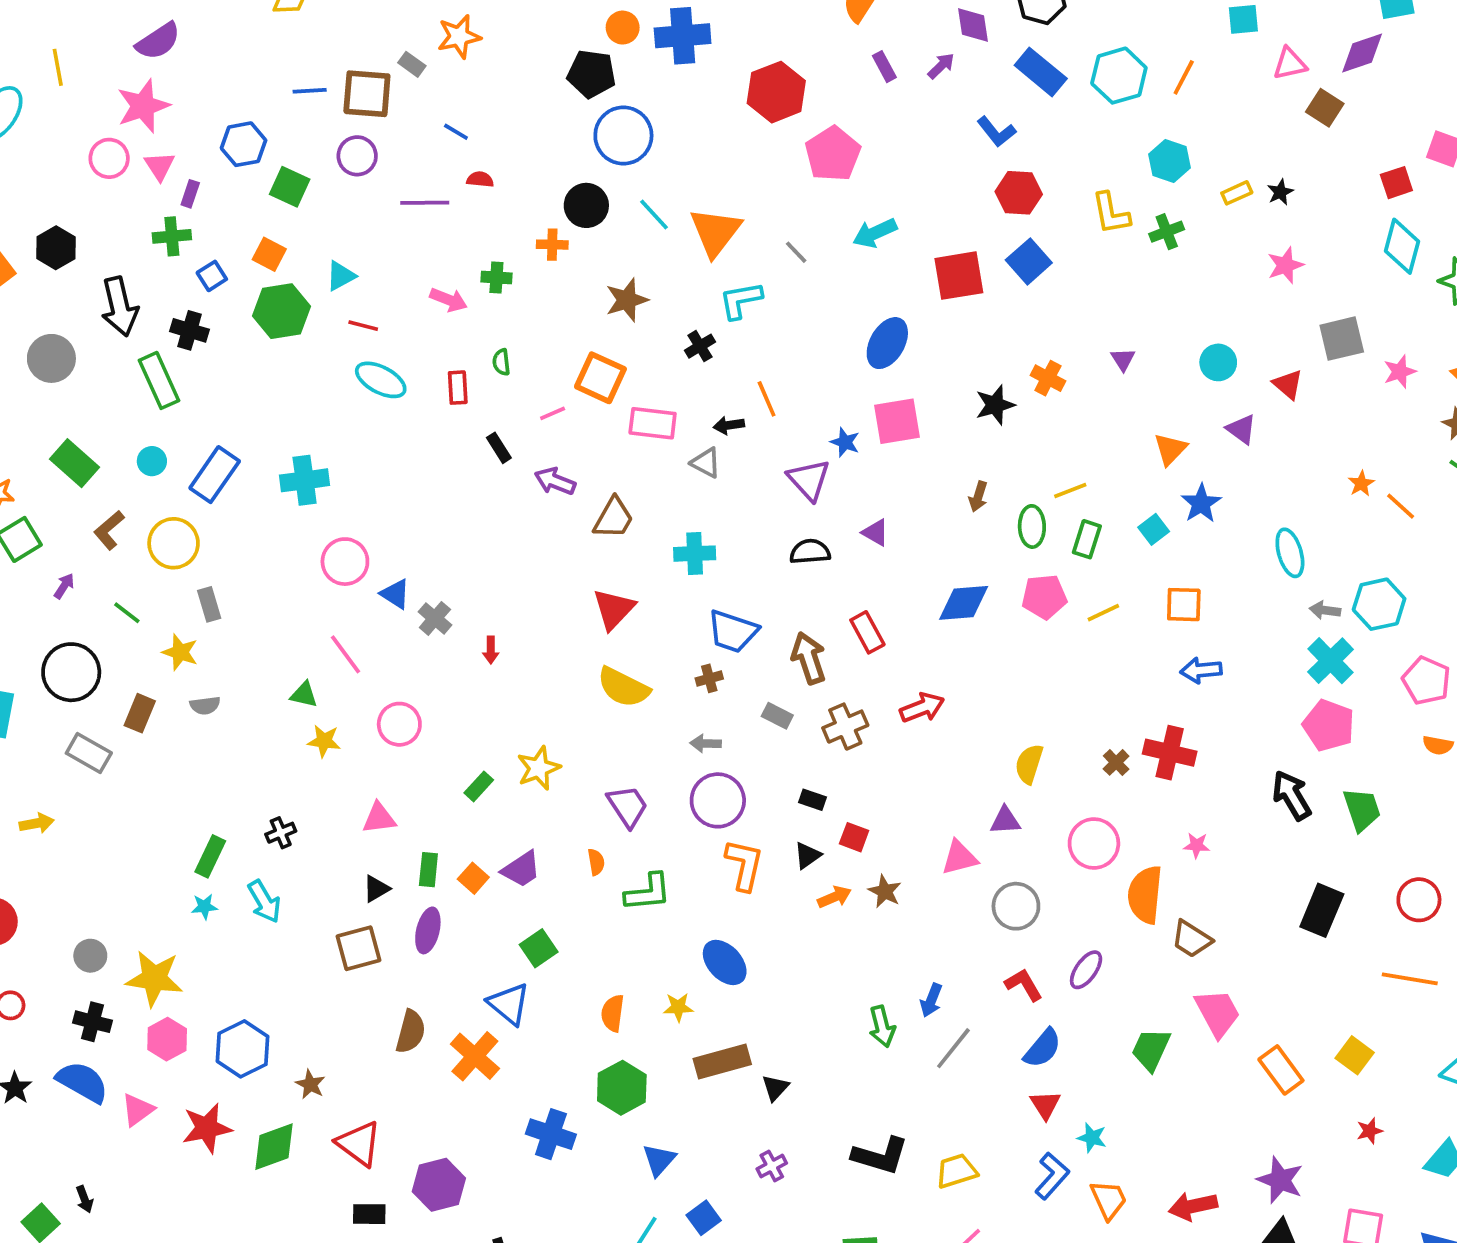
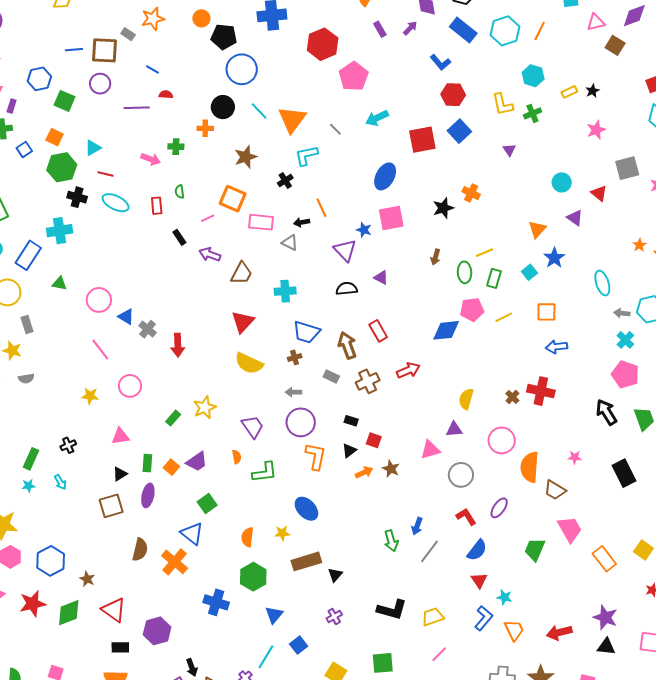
orange circle: (623, 28) -> (201, 18), moved
black cross: (189, 330) -> (77, 197), moved
purple triangle: (1123, 359) -> (509, 150), moved
cyan cross: (305, 480) -> (60, 231), moved
blue diamond: (964, 603) -> (446, 330), moved
red arrow: (491, 650) -> (178, 345), size x1.6
cyan cross: (1330, 661) -> (625, 340), size x0.7
green triangle: (304, 695) -> (60, 283), moved
pink star: (1197, 845) -> (575, 457), moved
cyan arrow: (264, 902) -> (60, 482), size x0.7
black rectangle: (1322, 910) -> (624, 473), turned -48

